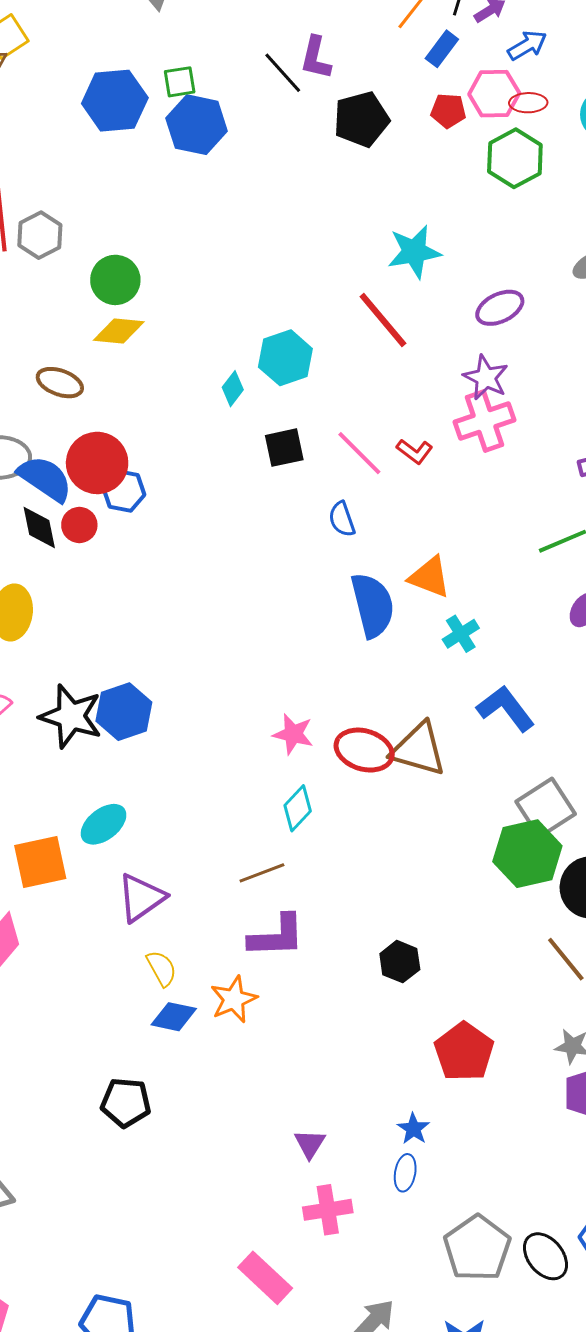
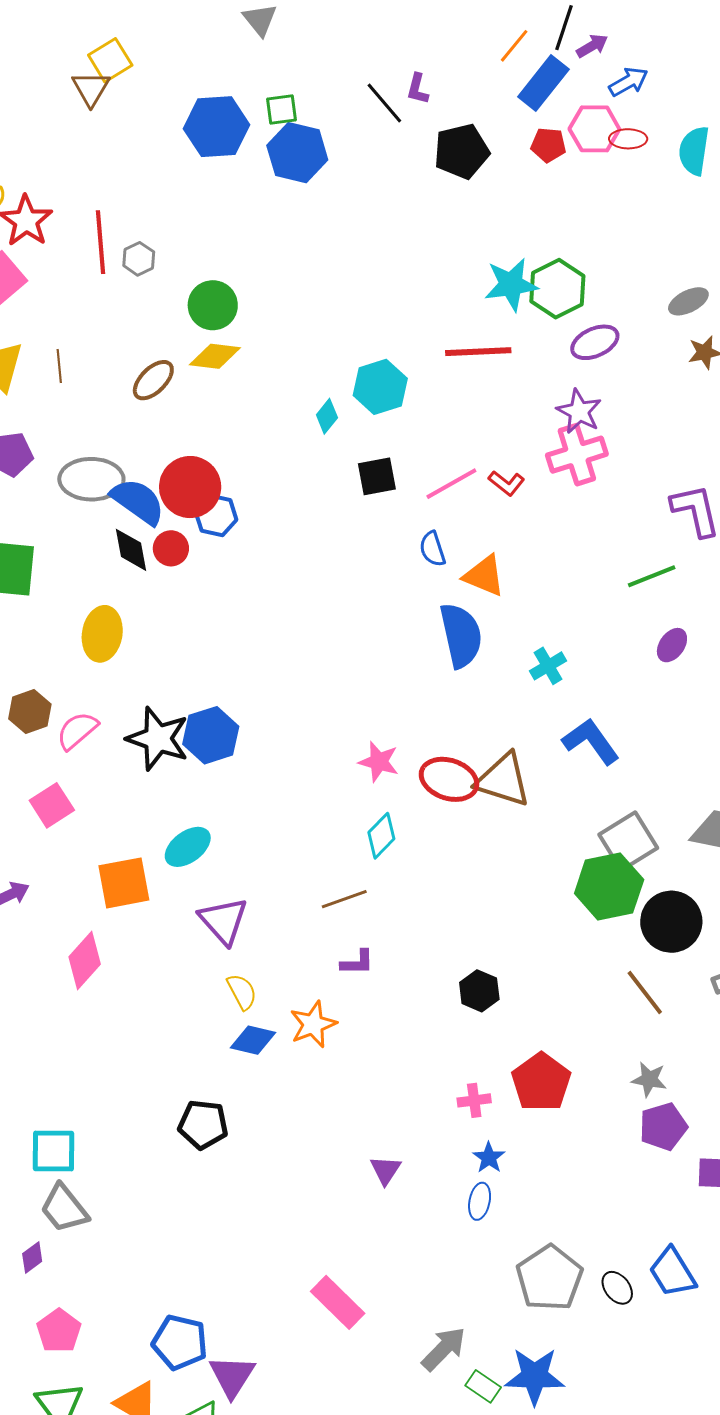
blue rectangle: (442, 49) -> (543, 83), size x1.5
purple L-shape: (316, 58) -> (418, 89), size x0.7
green hexagon: (515, 158) -> (557, 289), moved
gray hexagon: (40, 235) -> (139, 259), size x0.7
red line: (383, 320) -> (478, 352), turned -54
brown ellipse: (60, 383) -> (153, 380), moved, turned -66
pink line: (359, 453) -> (451, 484), turned -76
orange triangle: (430, 577) -> (484, 576), moved
purple triangle: (141, 898) -> (223, 921), turned -38
purple L-shape: (277, 936) -> (357, 962), size x0.6
pink cross: (328, 1210) -> (474, 1100), moved, size x0.7
black ellipse: (545, 1256) -> (617, 1288), size x0.7

